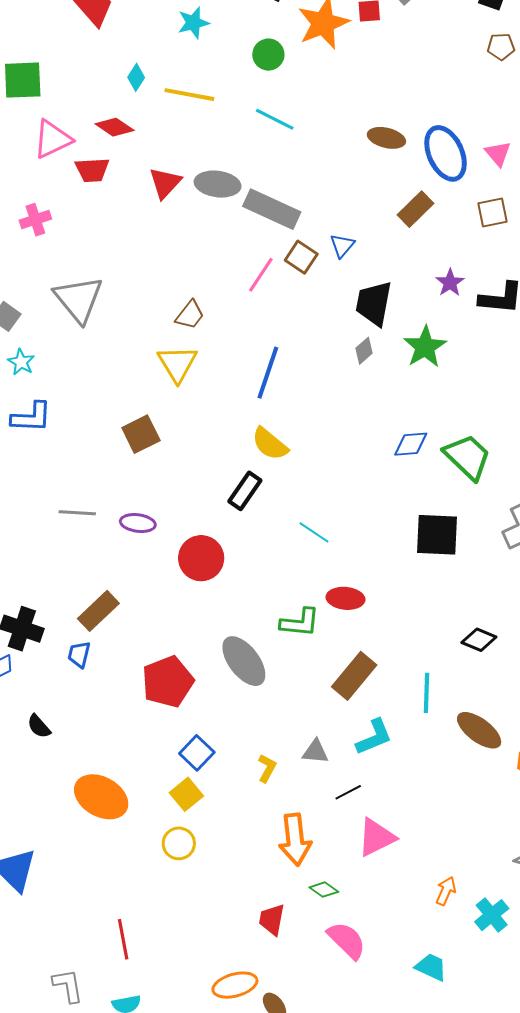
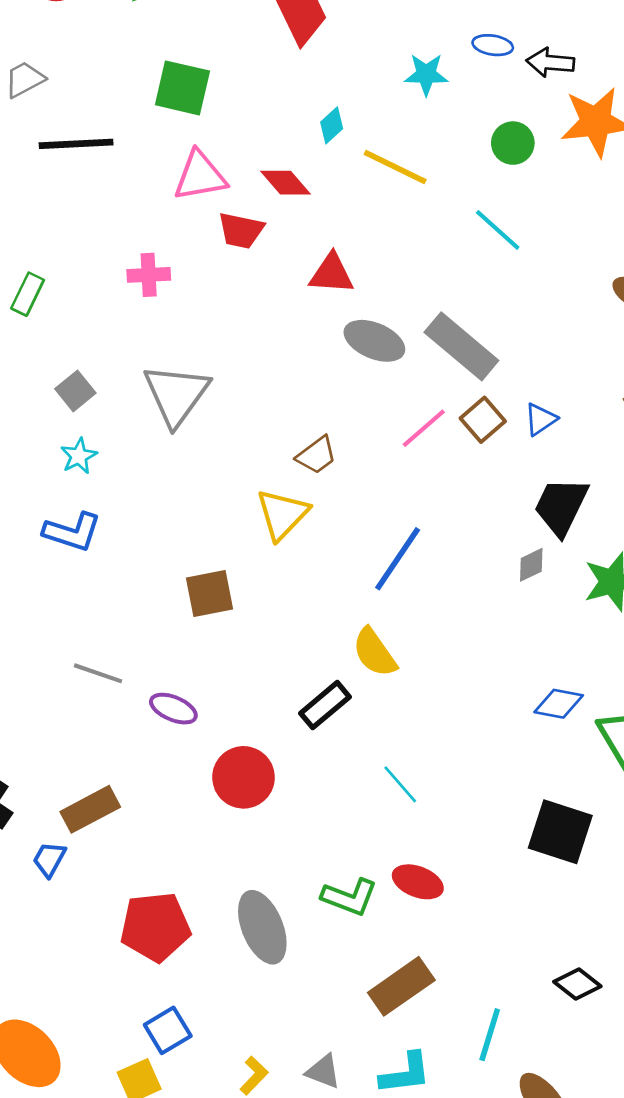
red triangle: (165, 183) -> (332, 274), turned 36
gray ellipse: (218, 184) -> (374, 341), moved

